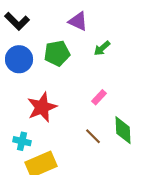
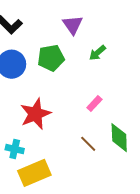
purple triangle: (78, 21) -> (73, 25), turned 30

